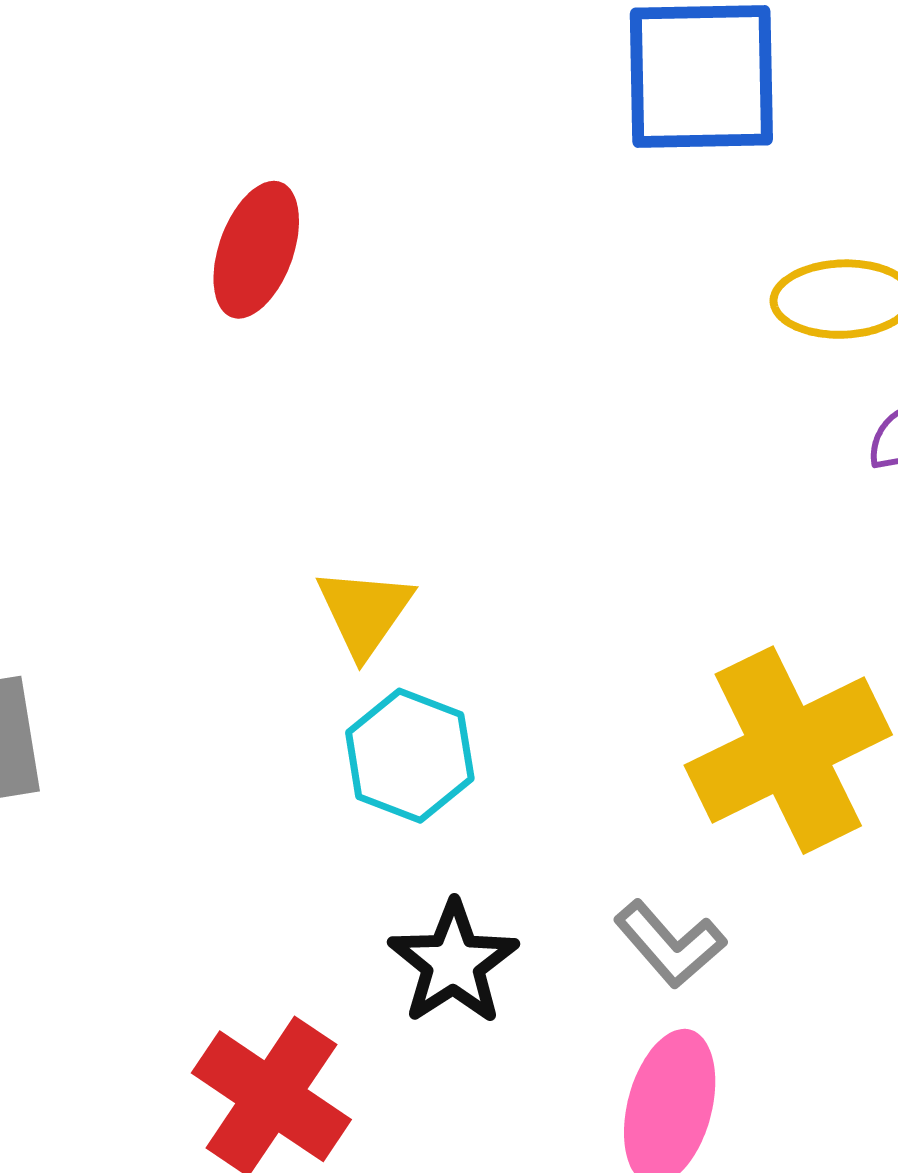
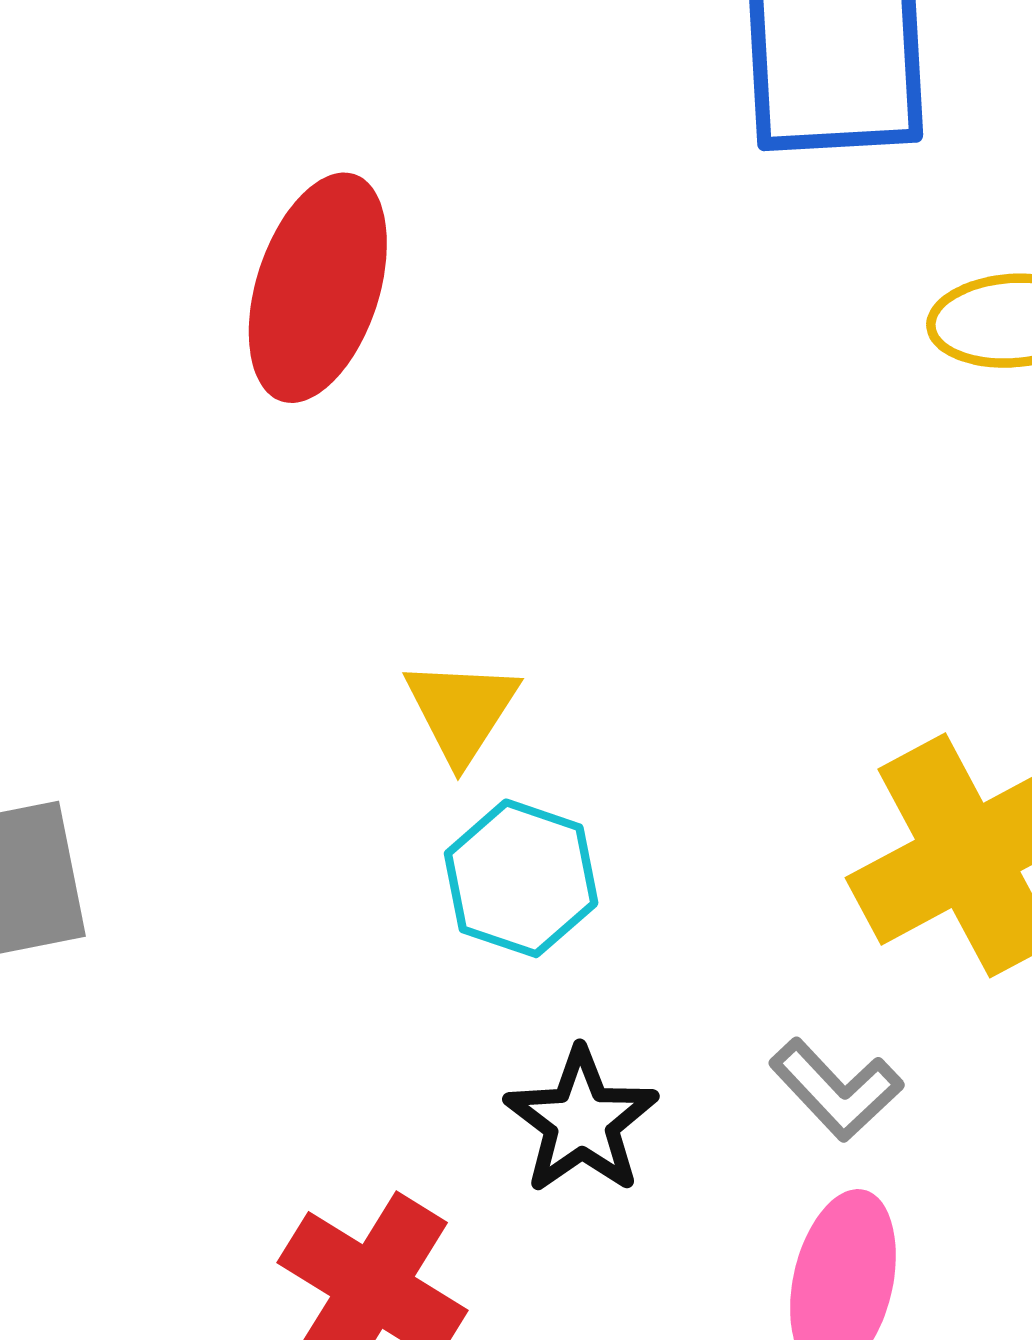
red ellipse: (256, 250) -> (318, 288), size x1.4

